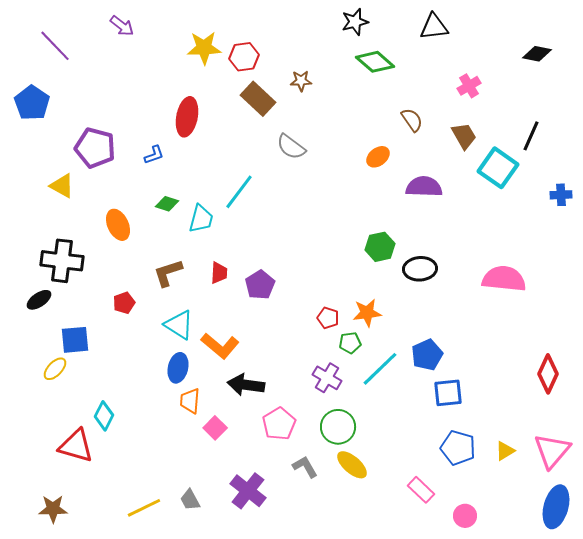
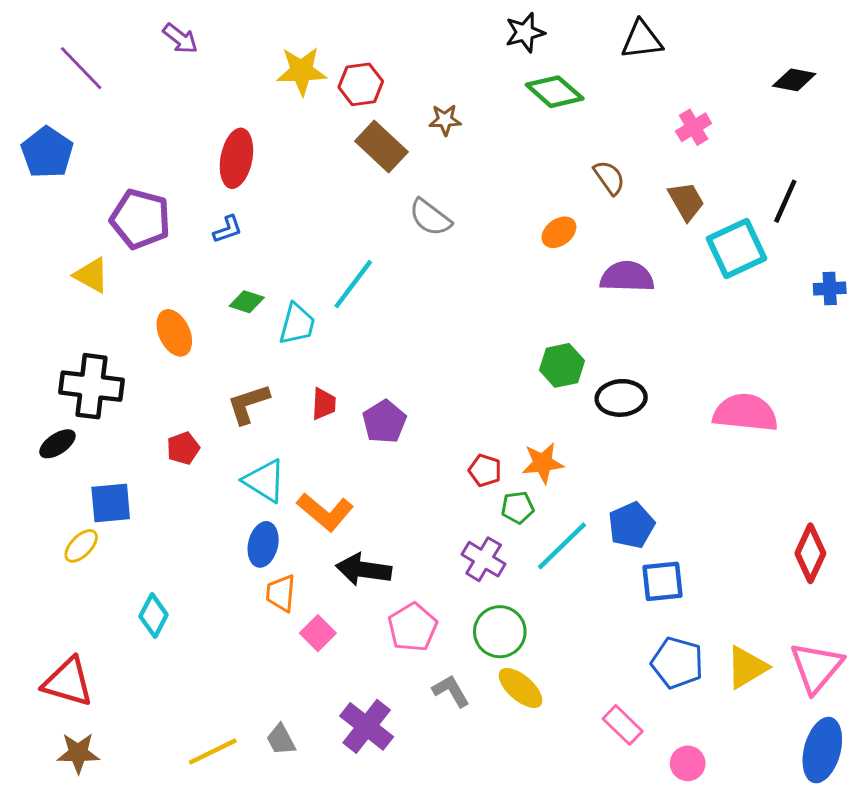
red ellipse: (187, 117) -> (236, 158), moved
cyan square: (498, 168) -> (736, 249), turned 30
red triangle: (76, 446) -> (68, 682), moved
yellow triangle: (505, 451) -> (747, 667), size x1.5

